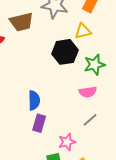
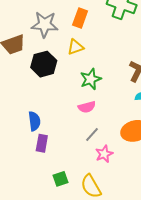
black hexagon: (65, 52) -> (44, 64), moved
pink star: (67, 142) -> (104, 154), moved

